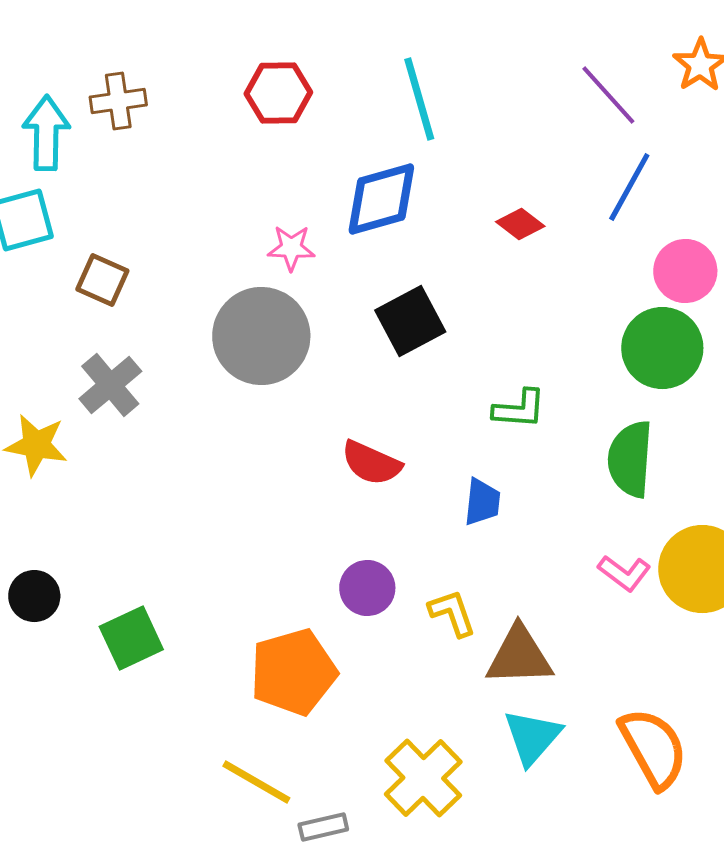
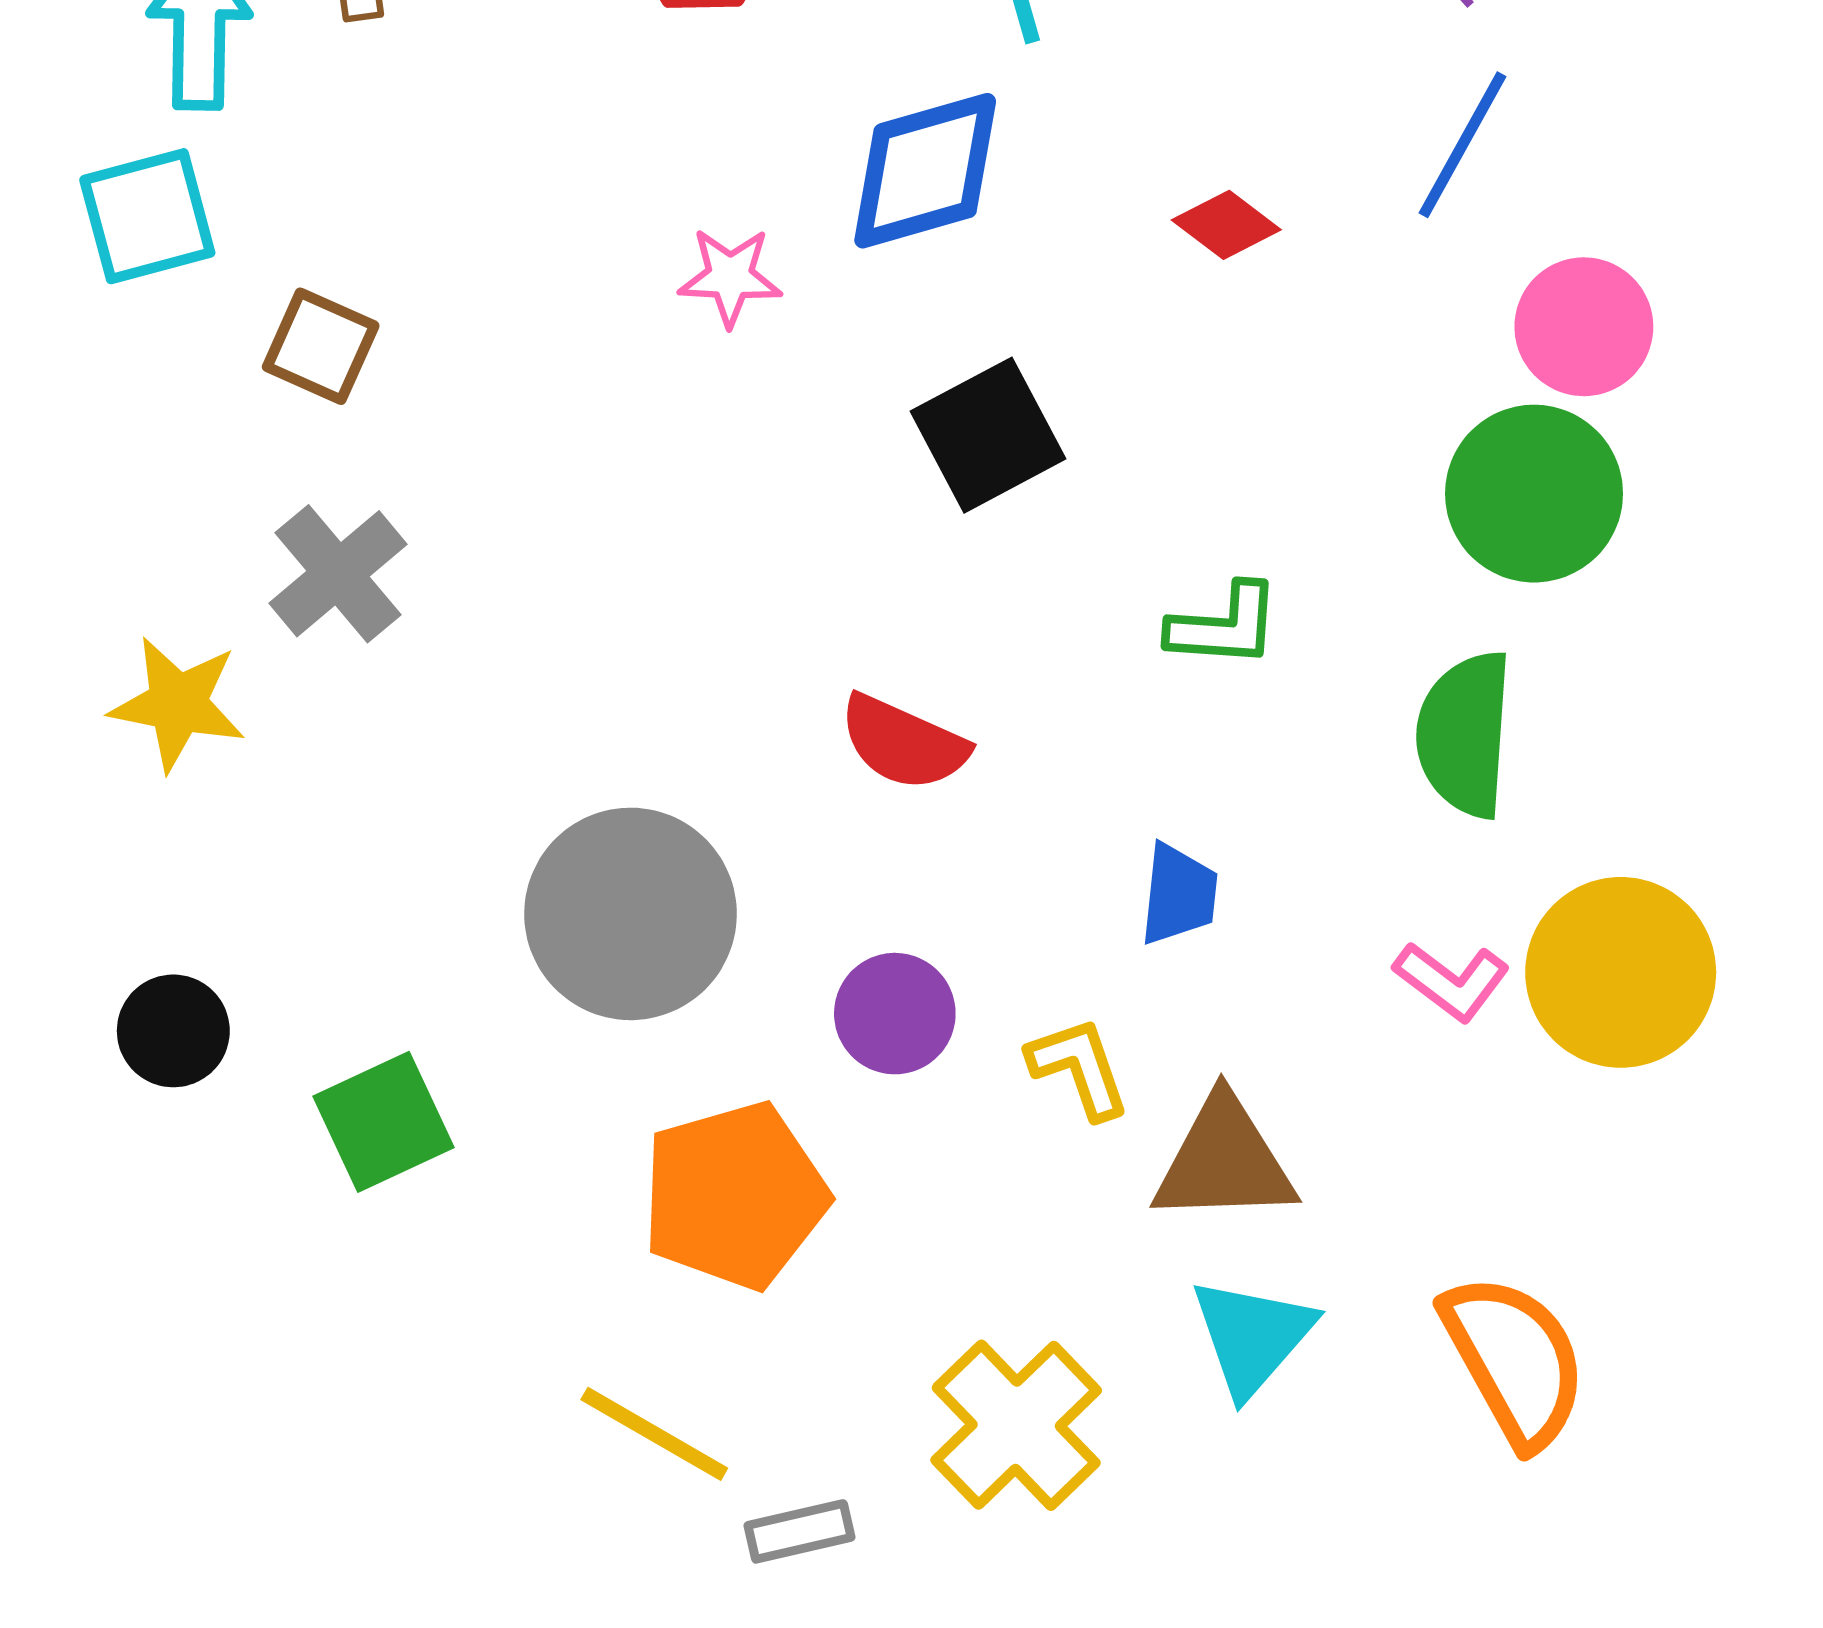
gray circle: (261, 336) -> (631, 914), moved
blue trapezoid: (482, 502) -> (1179, 894), moved

